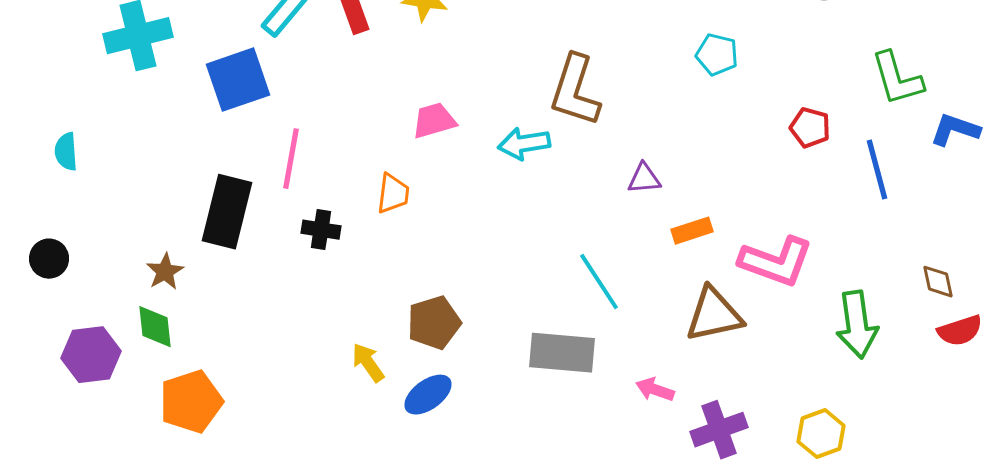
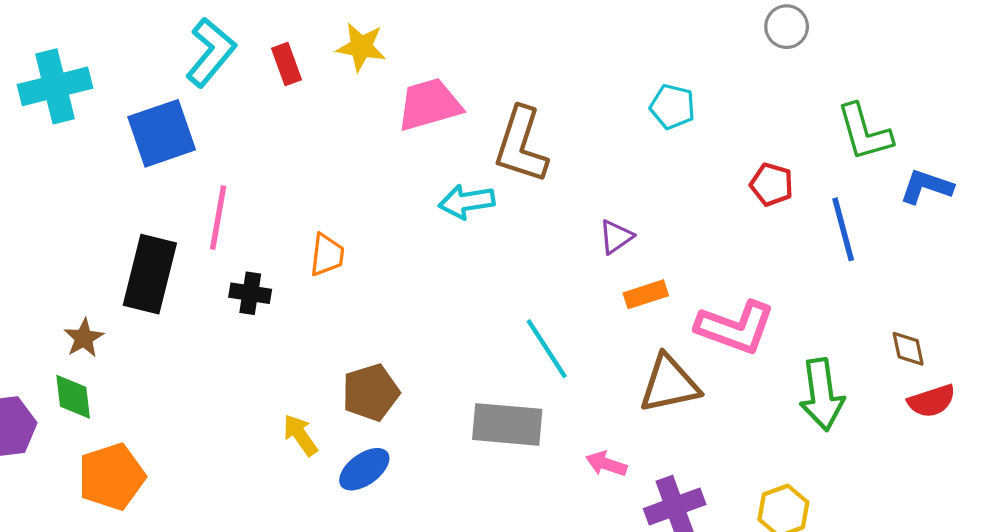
pink trapezoid: (434, 121) -> (429, 105), moved, size x1.4
purple triangle: (644, 179) -> (616, 237), moved, turned -30

